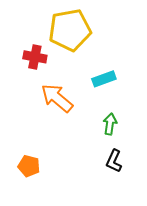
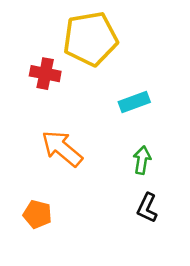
orange arrow: (57, 98) -> (62, 148), moved

